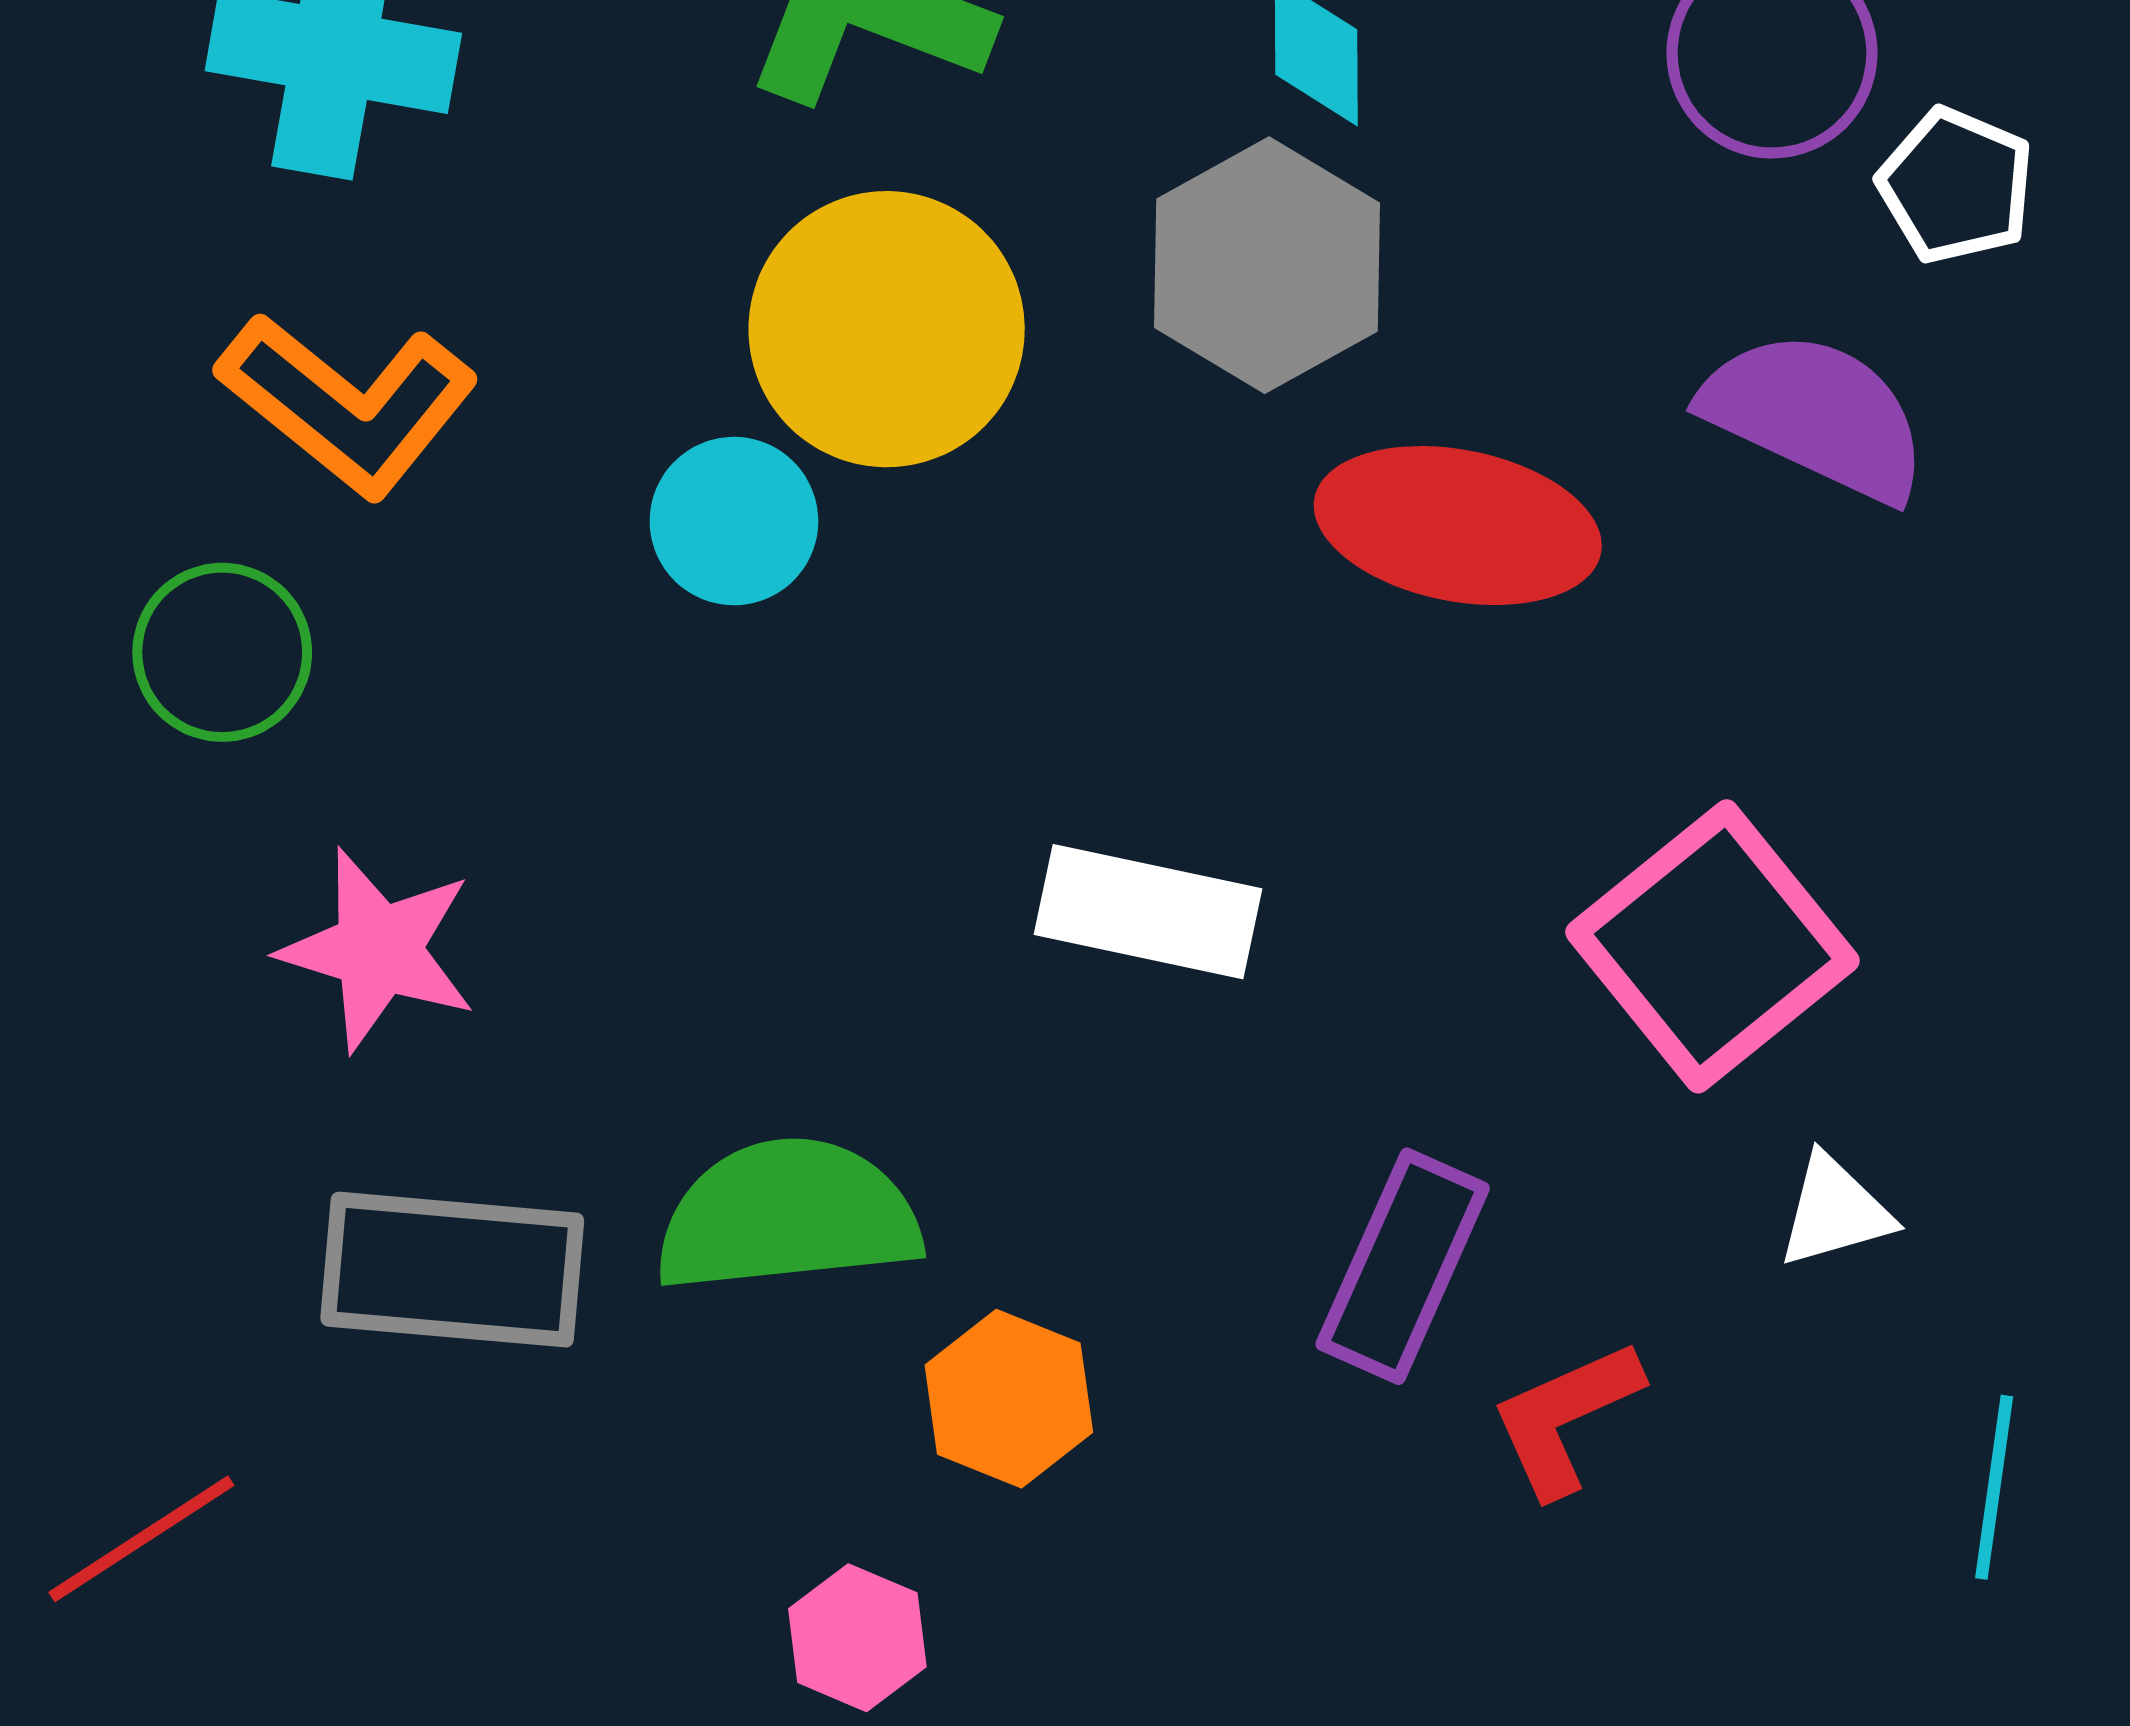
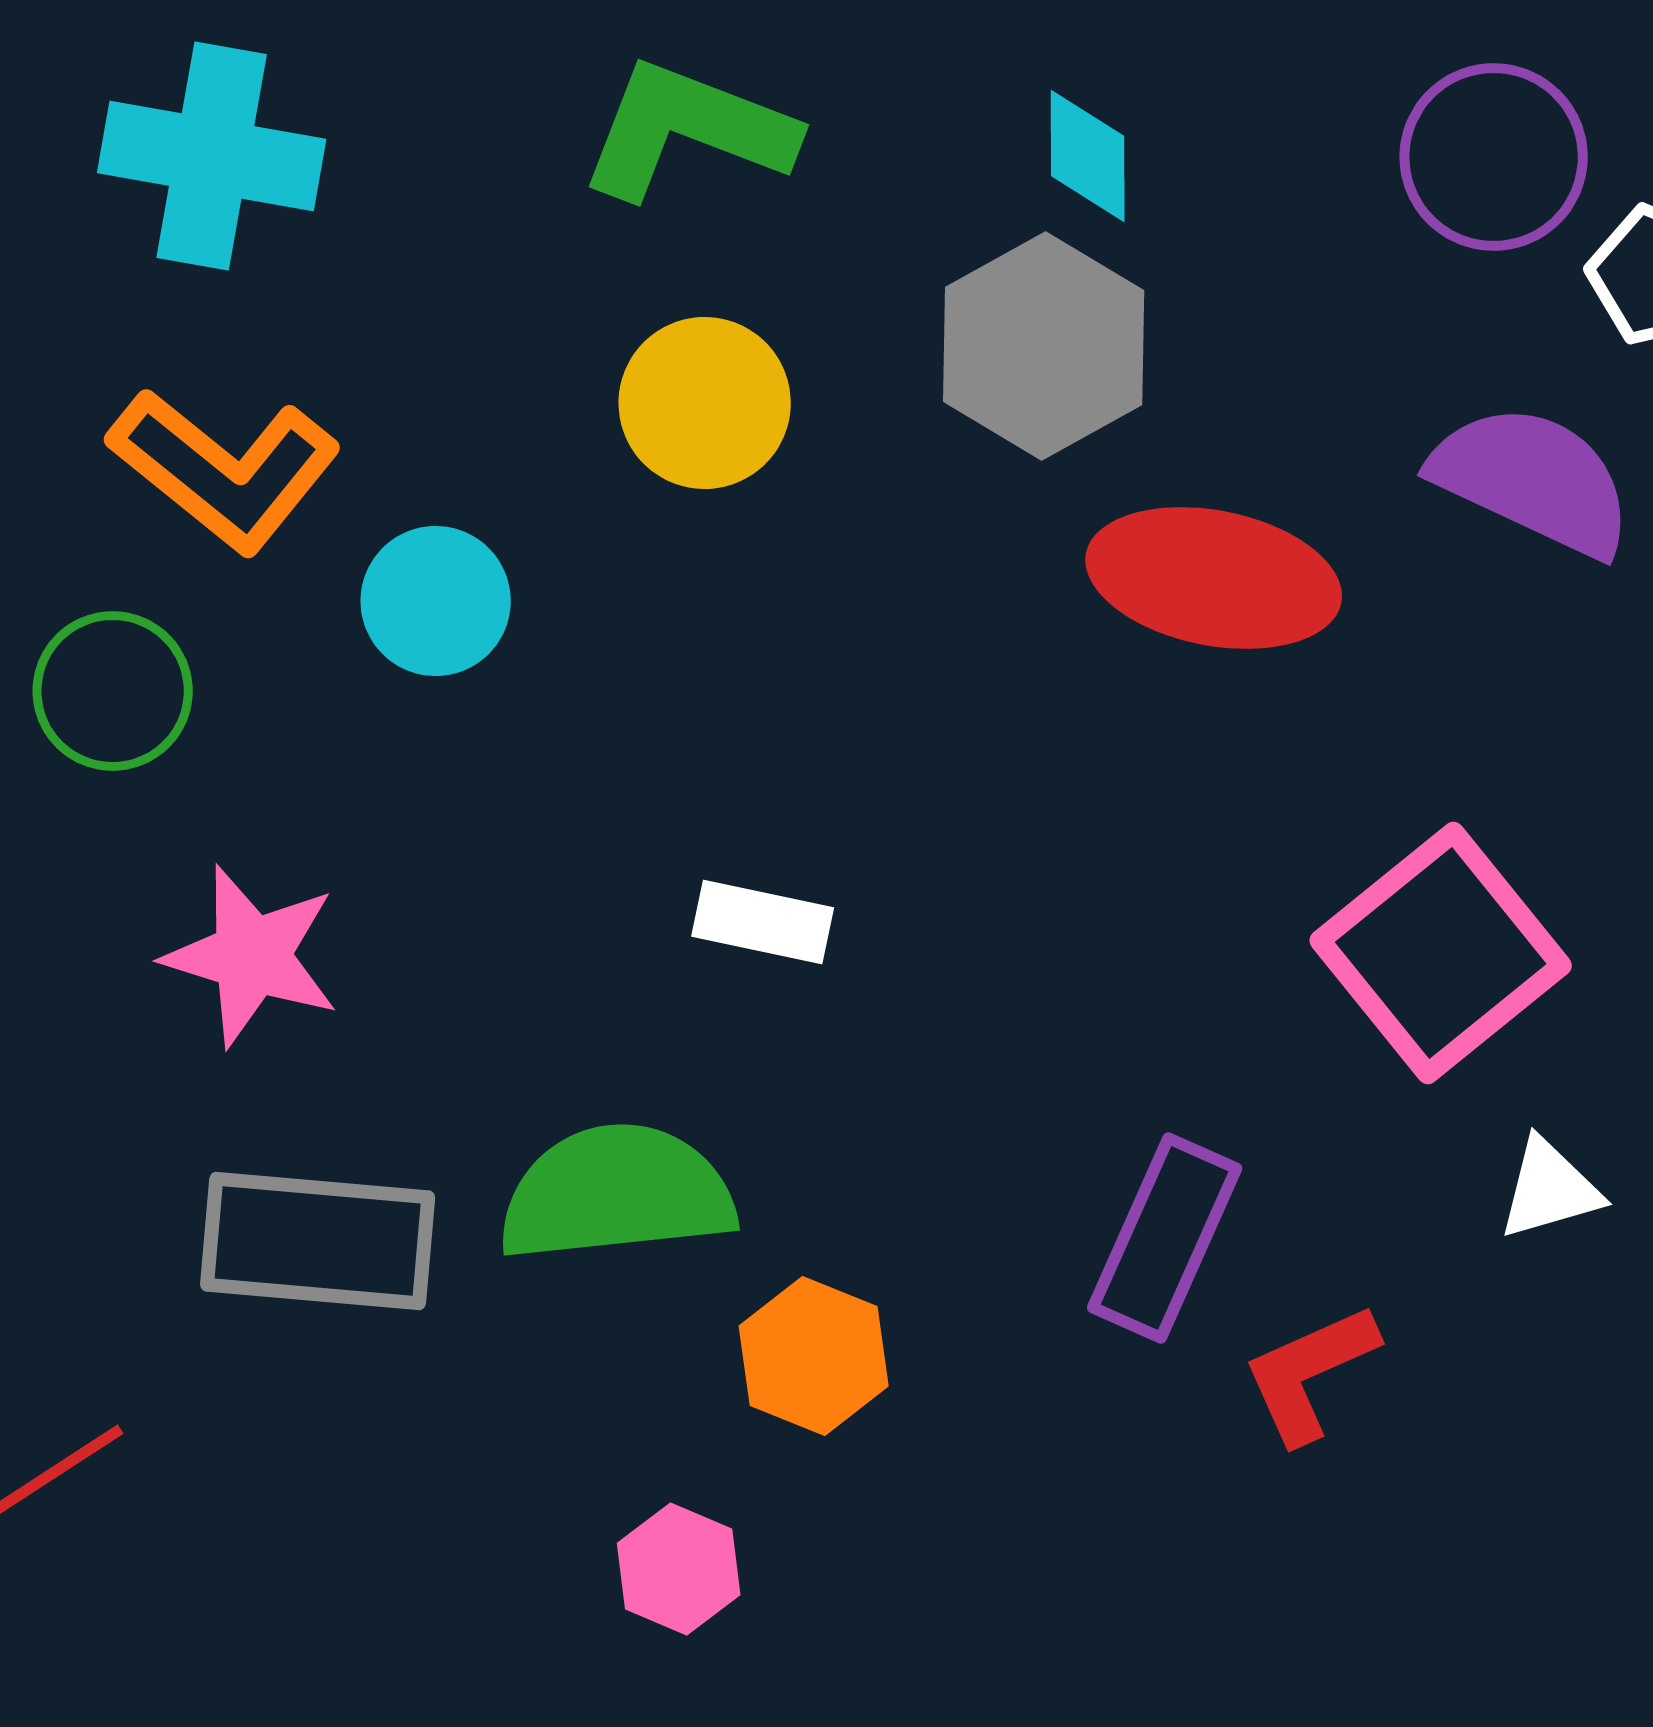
yellow circle: (887, 329) -> (705, 403), size x0.7
cyan circle: (734, 521) -> (436, 601), moved
white rectangle: (1148, 912) -> (763, 922), moved, size x0.7

